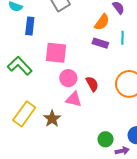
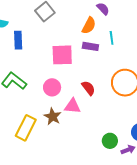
pink square: (56, 53) -> (62, 55), moved
pink circle: (68, 78) -> (52, 87), moved
brown star: (52, 119) -> (53, 117), moved

